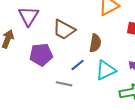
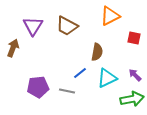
brown trapezoid: (64, 30) -> (67, 26), moved
purple pentagon: (41, 55) -> (38, 87), moved

